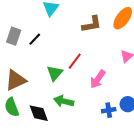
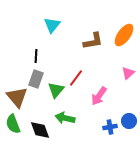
gray rectangle: (14, 36) -> (36, 79), moved
black line: (35, 39) -> (36, 56), turned -40
brown triangle: (16, 80) -> (17, 97), turned -45

